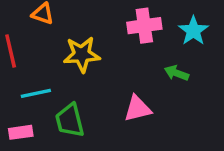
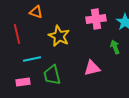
yellow star: (82, 54) -> (59, 36), turned 30
green arrow: (176, 73) -> (115, 47), turned 48

